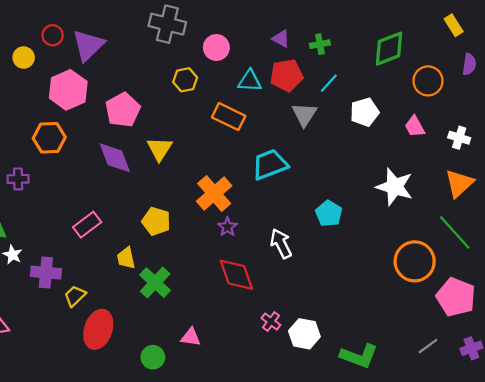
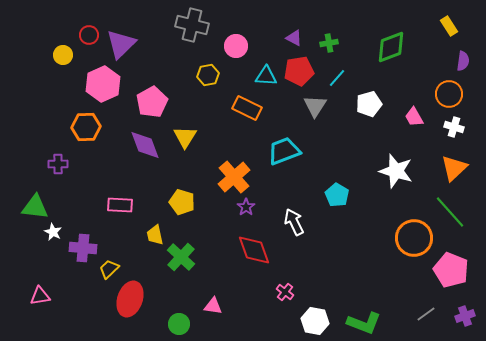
orange circle: (428, 81) -> (449, 94), moved
pink rectangle: (87, 225) -> (120, 205), turned 40
white hexagon: (304, 334) -> (315, 321), moved

